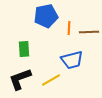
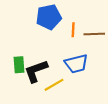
green rectangle: (24, 49) -> (19, 65), moved
black L-shape: (20, 79) -> (36, 71), moved

